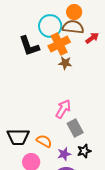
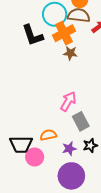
black trapezoid: (18, 137) -> (21, 144), moved
orange semicircle: (44, 141) -> (48, 135), turned -42

